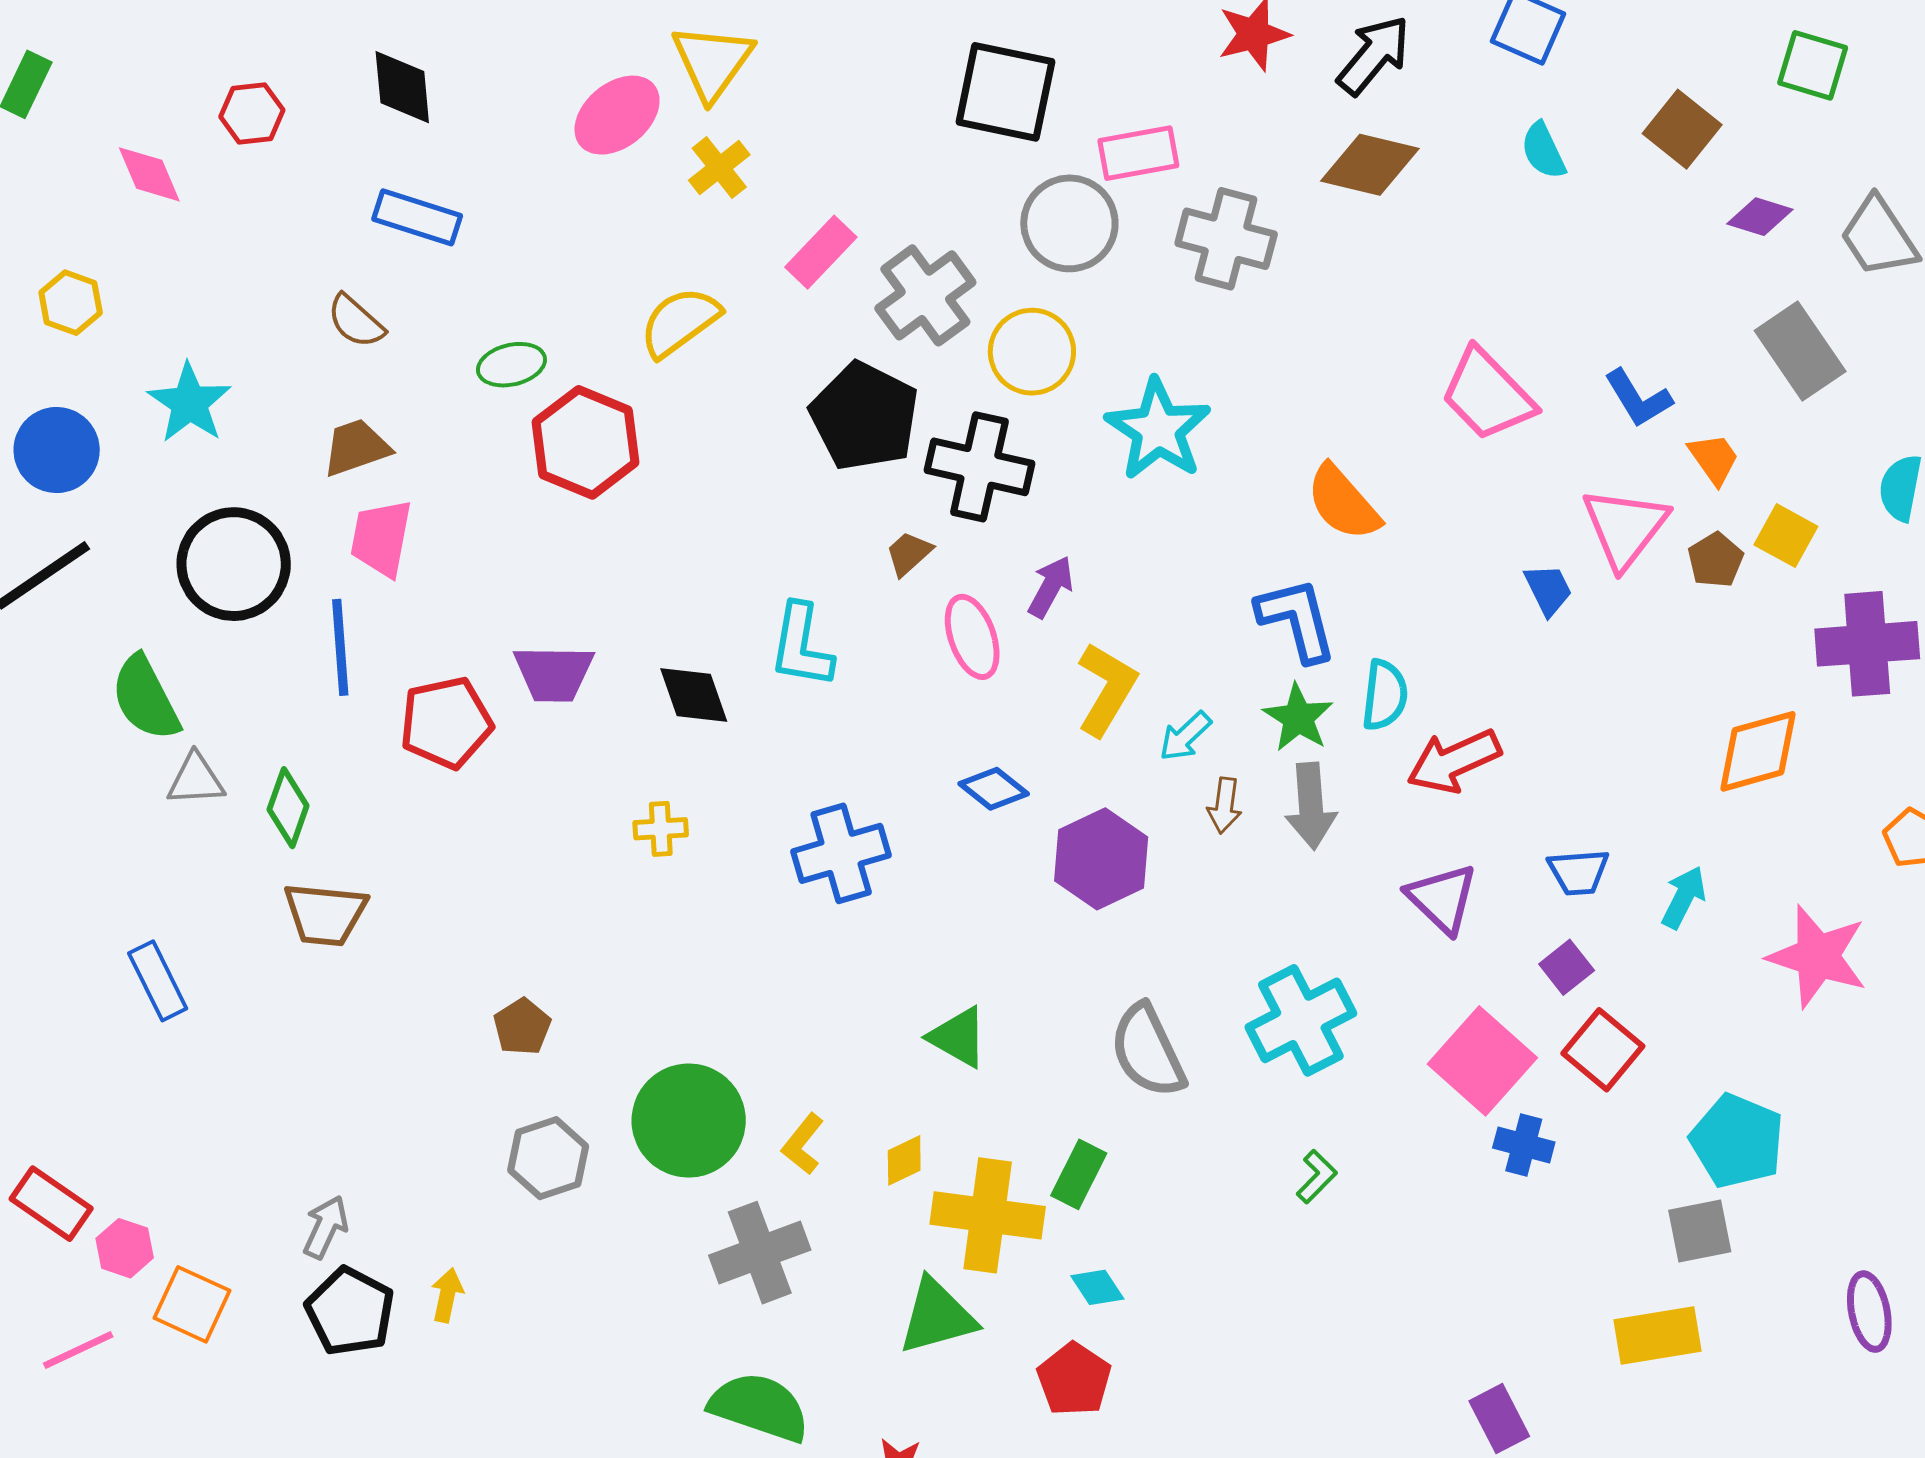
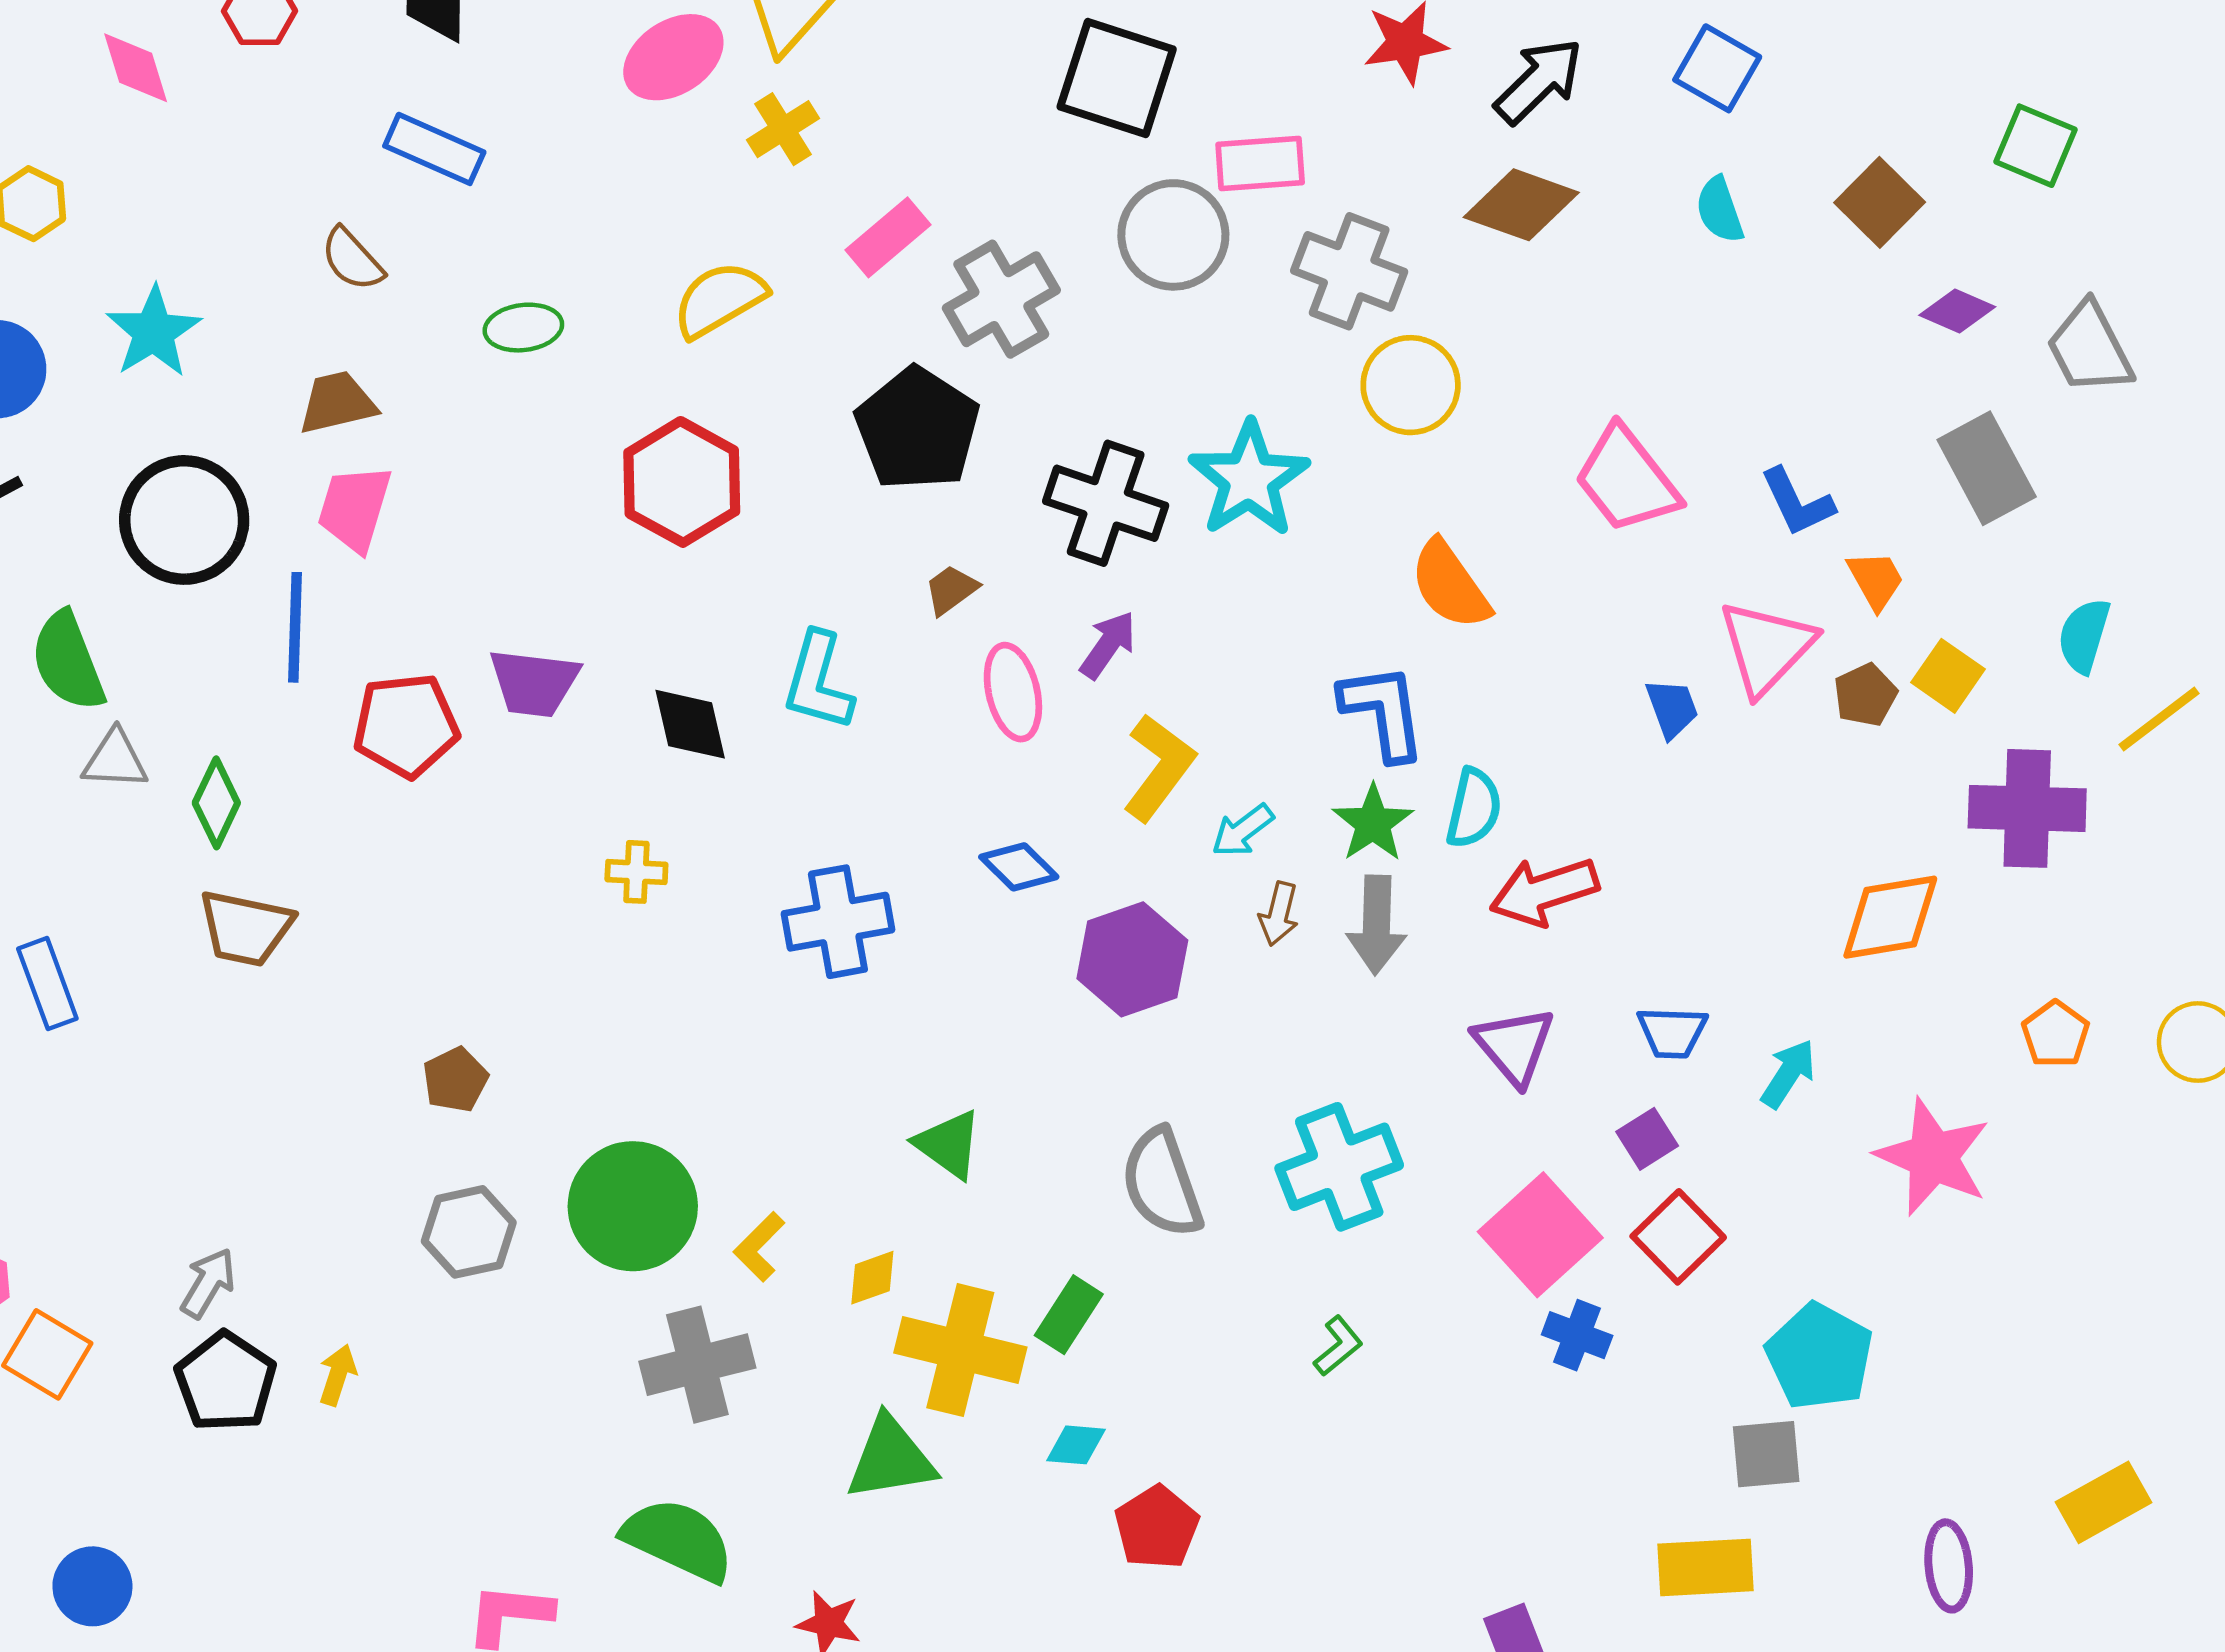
yellow circle: (1032, 352) -> (1411, 385), moved
red hexagon: (585, 442) -> (682, 482), moved
black cross: (979, 467) -> (1106, 503), moved
cyan diamond: (1097, 1287) -> (1076, 1445), turned -58
red pentagon: (1074, 1379) -> (1157, 1527), moved

